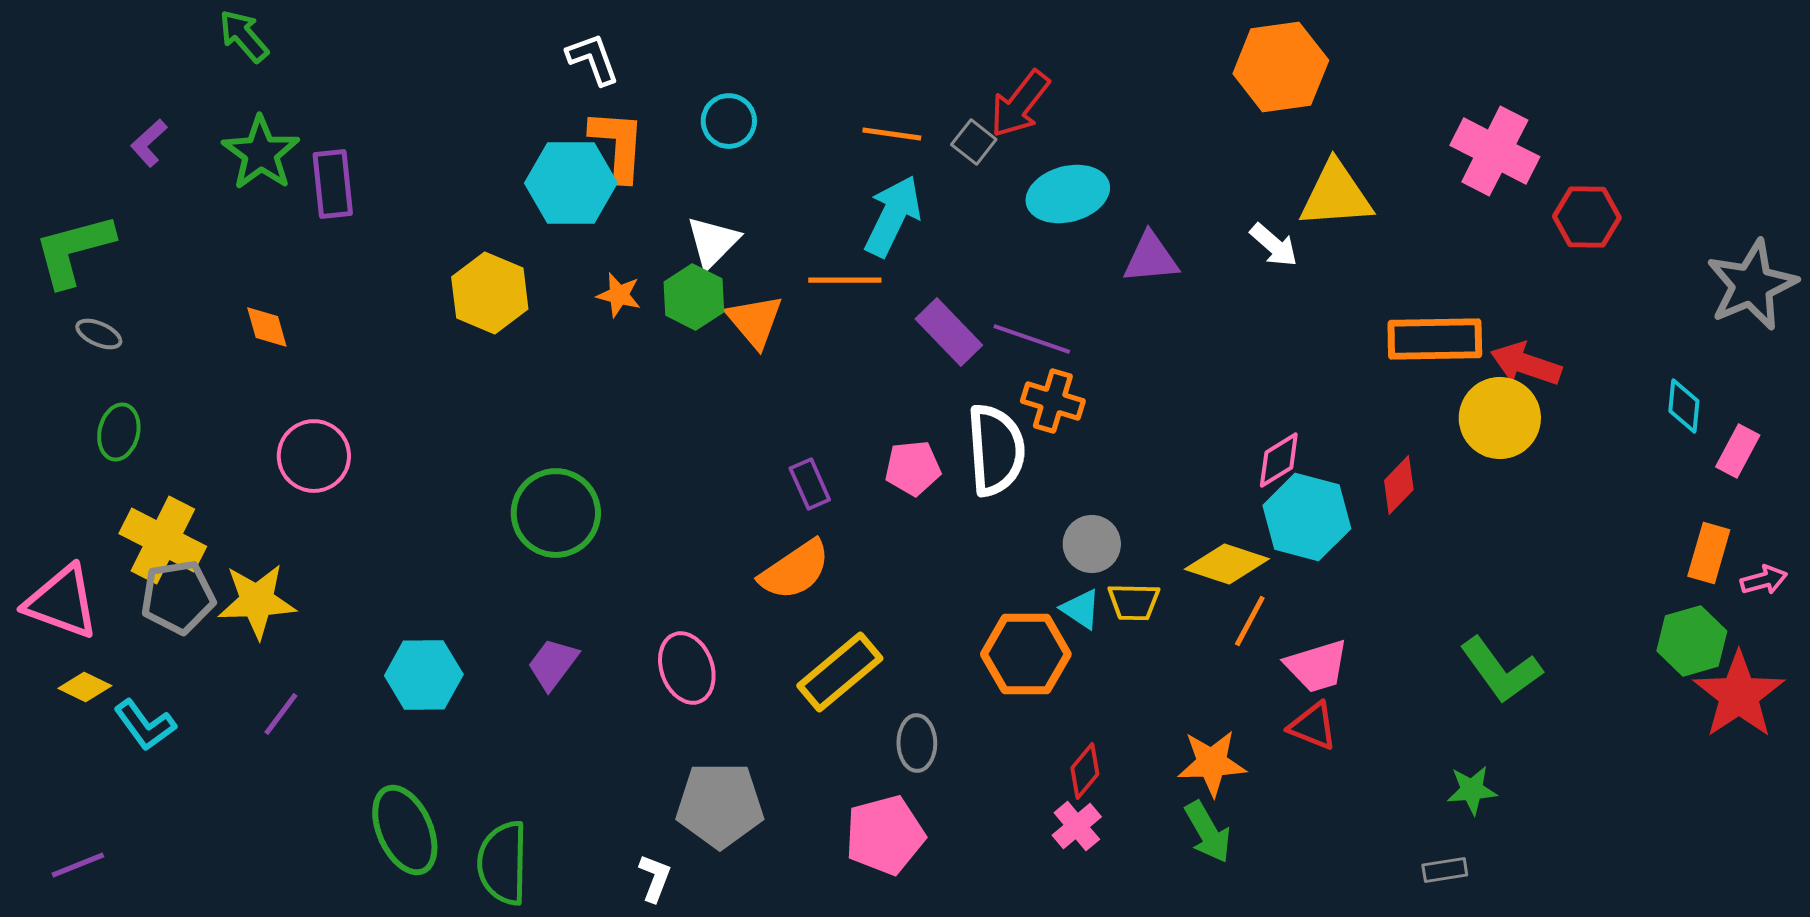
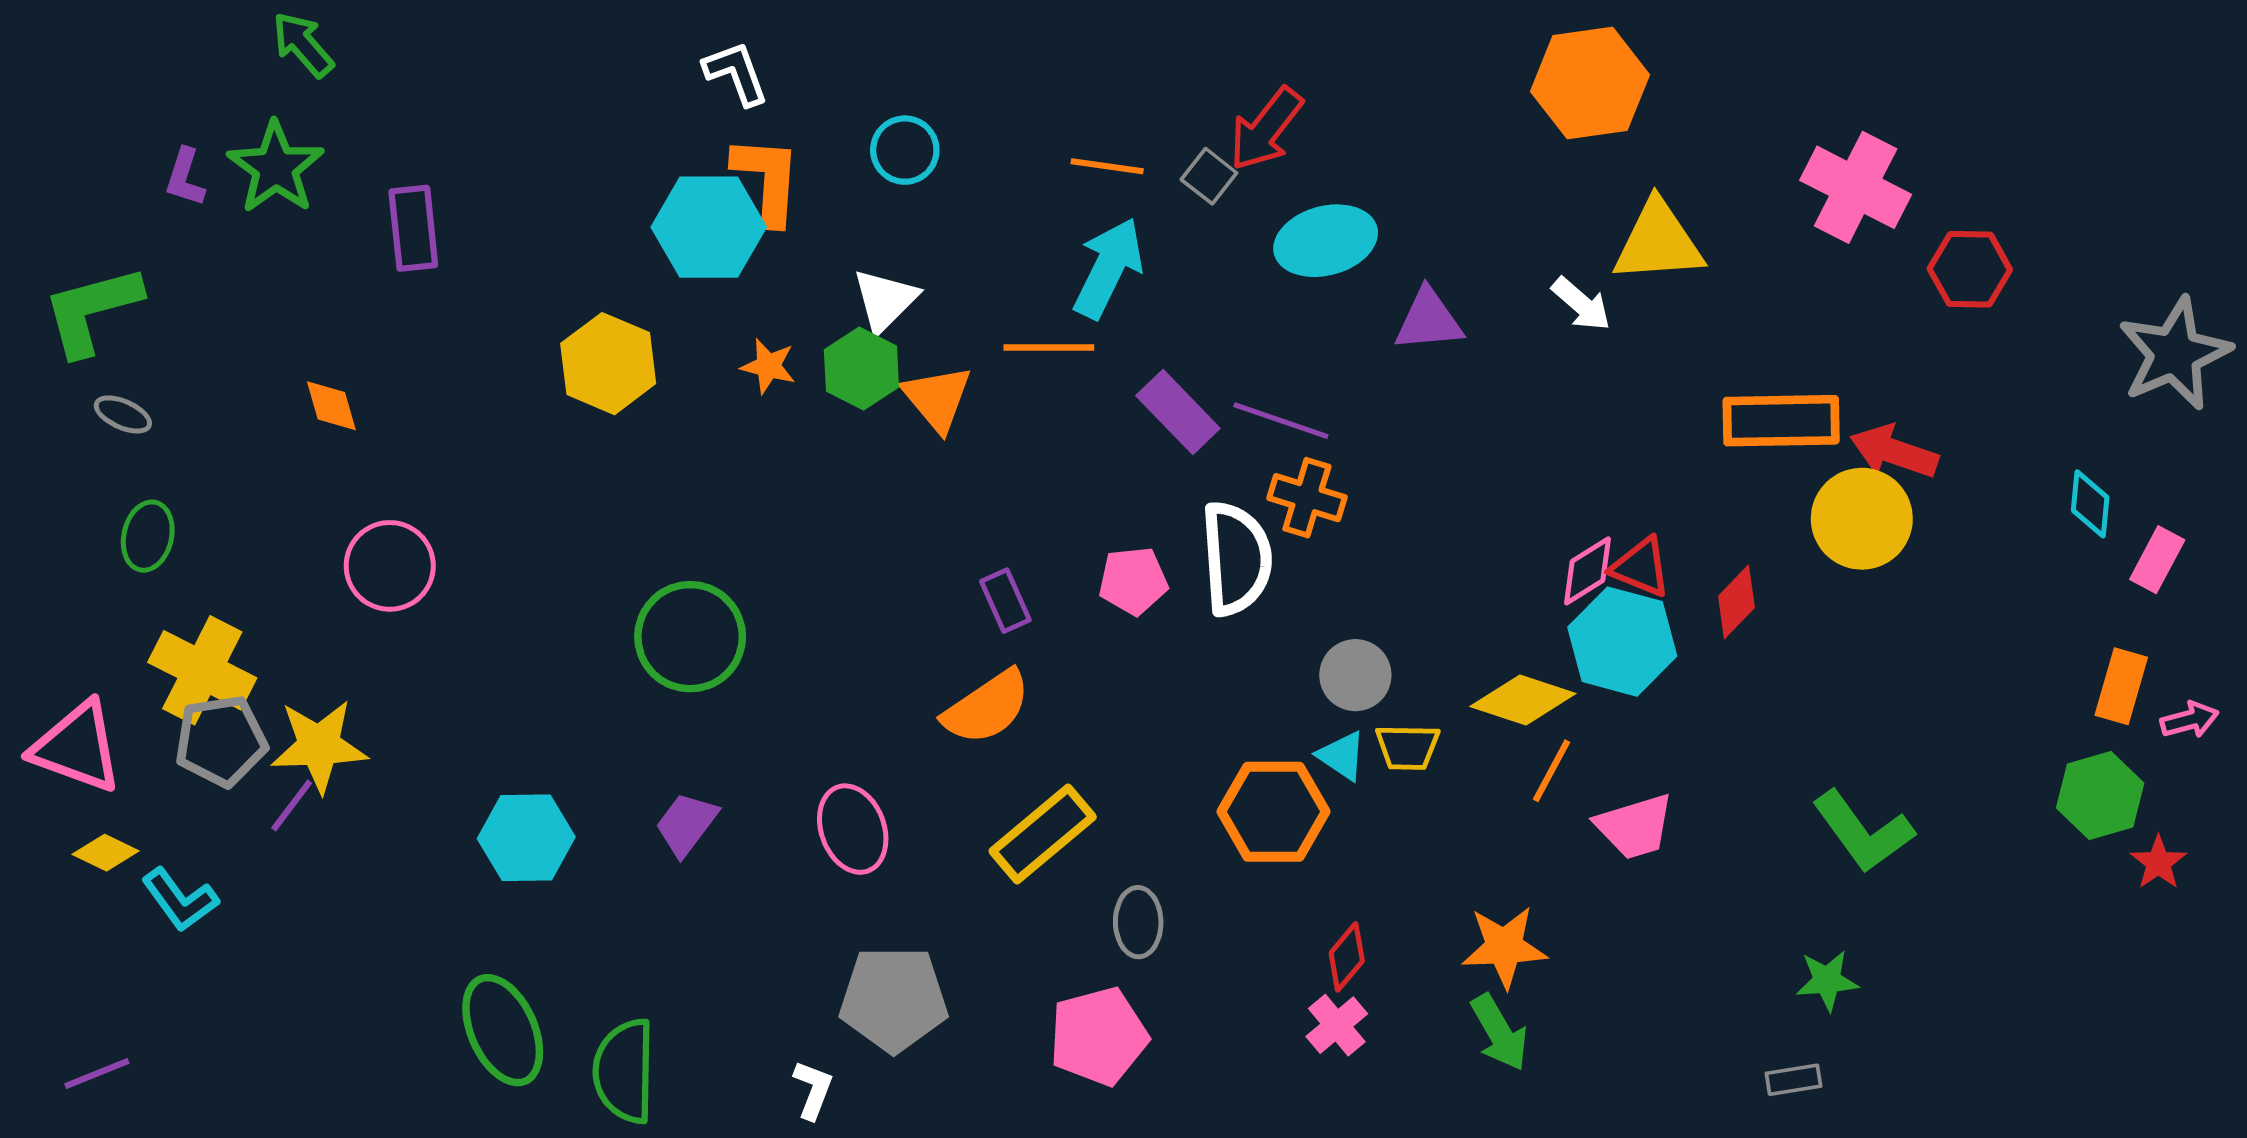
purple L-shape: (149, 143) -> (185, 177), turned -30
green star: (261, 153) -> (276, 167), moved
red star: (1739, 695) -> (2158, 863), size x0.5
purple line: (281, 714) -> (292, 805), moved
red triangle: (1313, 726) -> (1641, 567), moved

